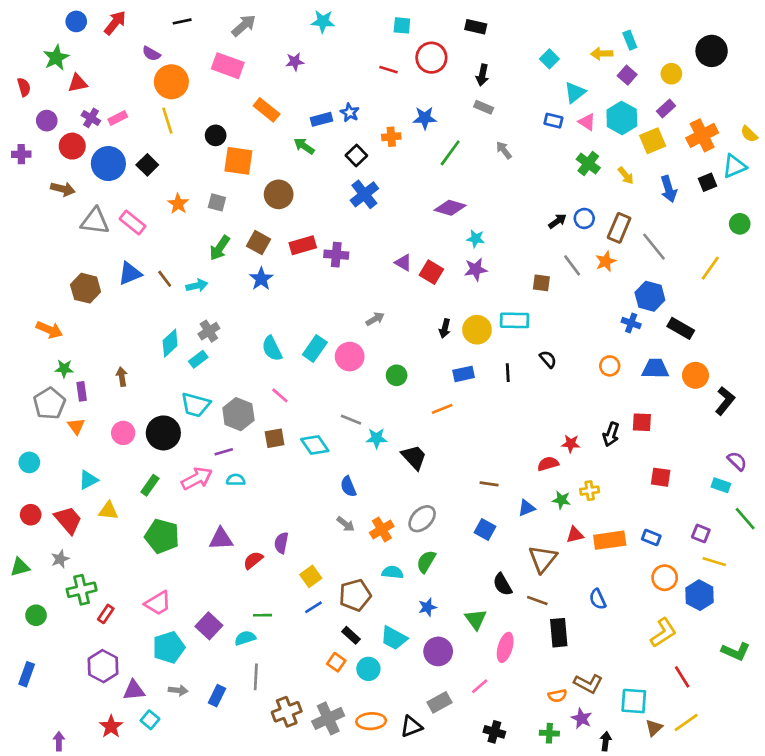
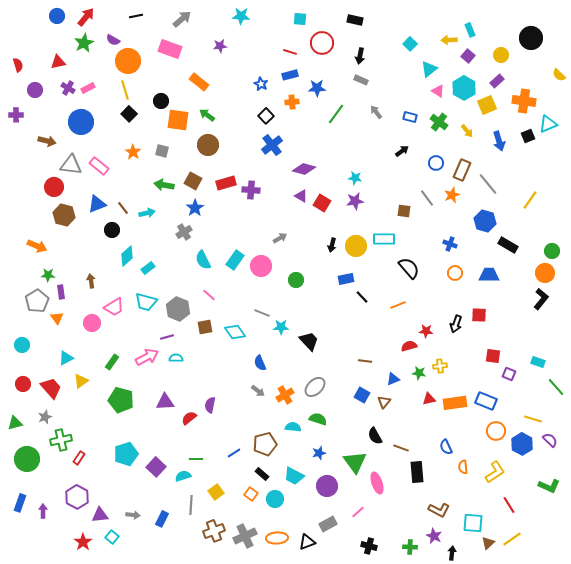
green star: (56, 58) -> (84, 43), moved
blue rectangle: (322, 119) -> (290, 75), moved
blue rectangle: (553, 121) -> (410, 117), moved
yellow semicircle: (749, 134) -> (559, 75), moved
orange cross: (702, 135) -> (524, 101), turned 35
red circle: (72, 146) -> (54, 187), moved
green arrow: (304, 146) -> (207, 115), moved
black square: (147, 165) -> (129, 114), moved
purple diamond: (450, 208) -> (304, 169), moved
black arrow: (557, 221) -> (402, 151), moved
green circle: (740, 224) -> (552, 251), moved
green arrow: (220, 248) -> (164, 185), turned 66
blue cross: (631, 323) -> (450, 244), moved
gray cross: (209, 331) -> (184, 232), moved
black semicircle: (548, 359) -> (409, 268), size x1.6
black line: (508, 373) -> (362, 297), moved, turned -40
orange circle: (695, 375) -> (545, 273), moved
orange line: (442, 409) -> (398, 305), moved
black circle: (163, 433) -> (112, 230), moved, size x0.6
purple semicircle: (737, 461) -> (550, 440), moved
yellow triangle: (108, 511) -> (81, 381), turned -42
purple square: (701, 533) -> (509, 374), moved
blue rectangle: (651, 537) -> (486, 401), size x1.5
brown triangle: (543, 559) -> (384, 402), moved, size x0.6
green semicircle: (426, 562) -> (318, 419), turned 78
yellow square: (311, 576) -> (216, 492), moved
pink trapezoid: (158, 603) -> (114, 307), moved
green circle: (36, 615) -> (27, 459), size x1.6
green triangle: (476, 619) -> (355, 462), size x1.4
cyan pentagon: (169, 647) -> (126, 454), moved
pink ellipse: (505, 647) -> (377, 483), turned -35
orange semicircle: (557, 696) -> (463, 467), moved, turned 96
purple arrow: (59, 741) -> (43, 511), moved

